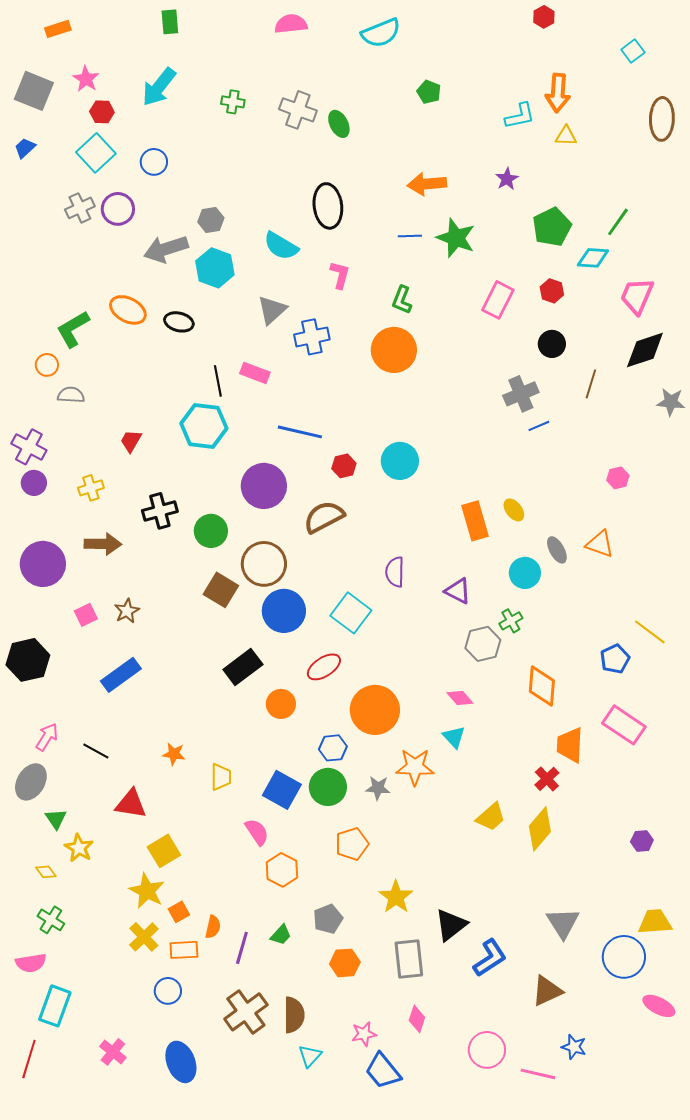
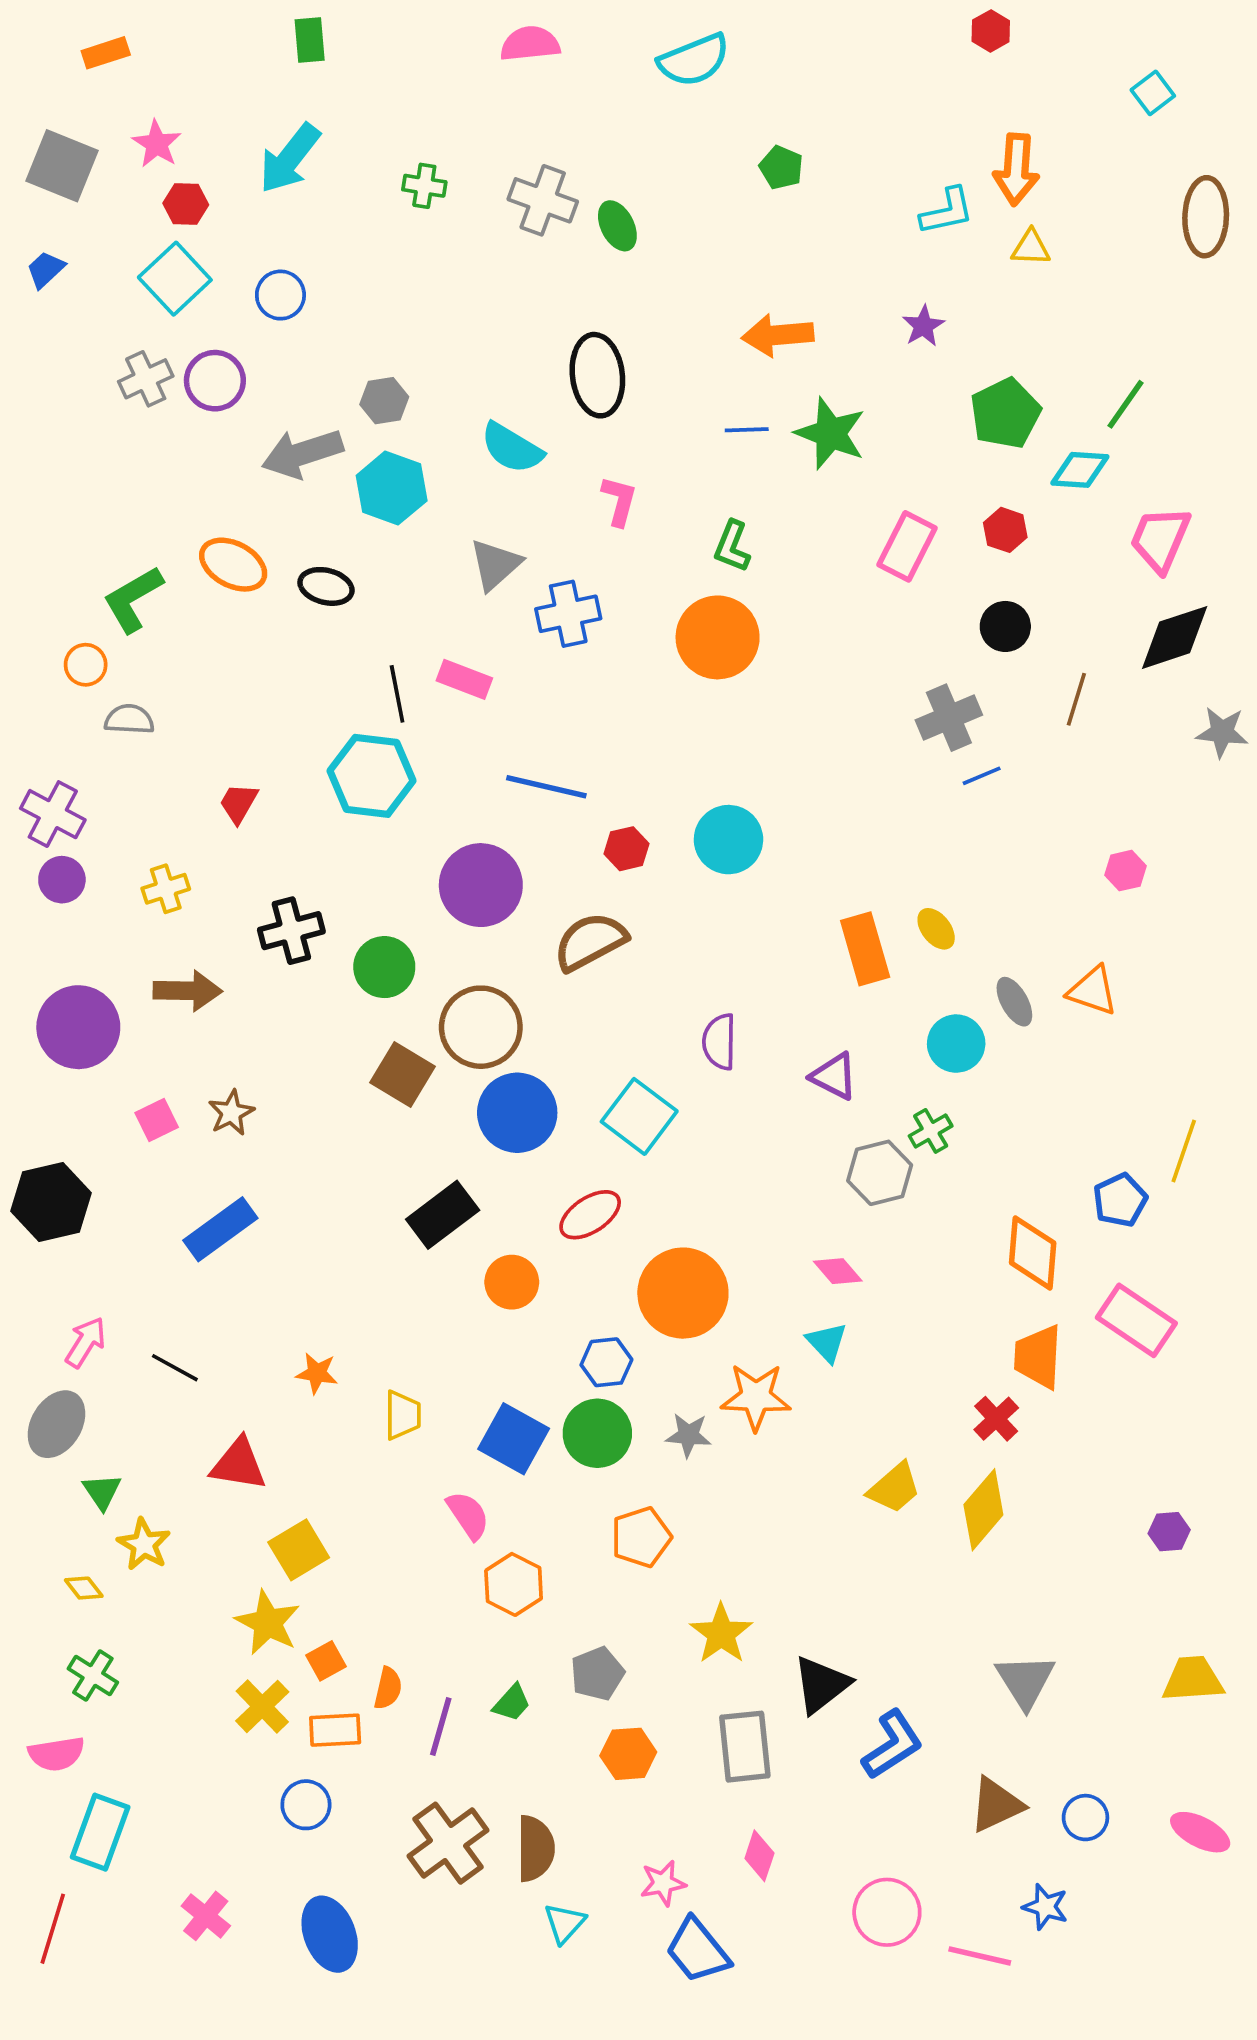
yellow line: (650, 632) -> (1184, 1151), turned 72
orange diamond: (542, 686) -> (1033, 1253), moved
blue circle: (624, 957) -> (1085, 1818), moved, size x0.6

